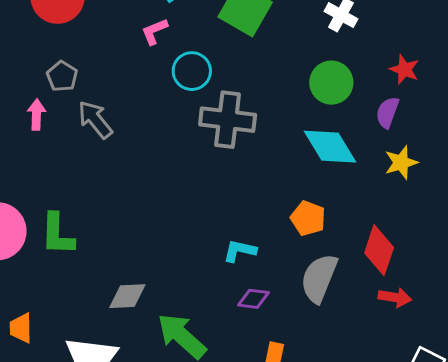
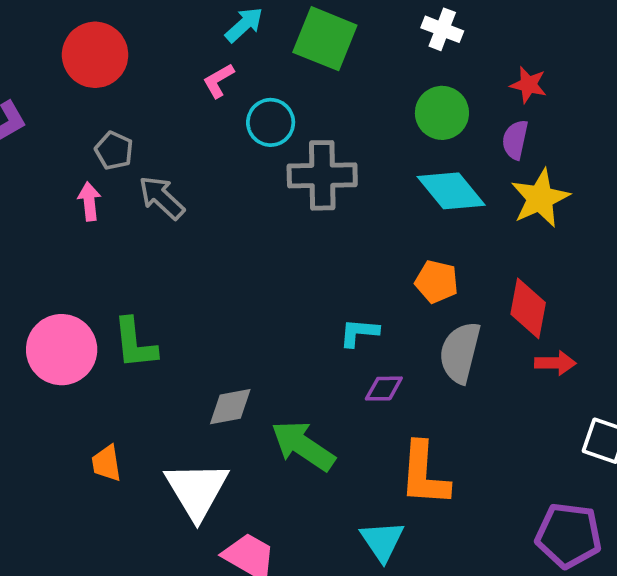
yellow star: (401, 162) -> (540, 198), size x1.4

